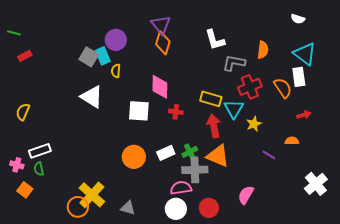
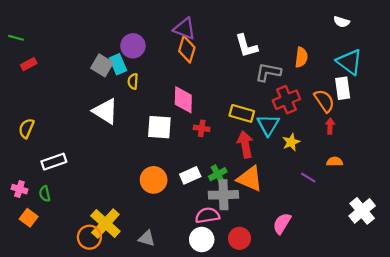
purple triangle: (161, 25) -> (184, 29), turned -30
red arrow: (304, 115) -> (330, 126), moved, turned -72
white rectangle: (40, 151) -> (54, 162), moved

